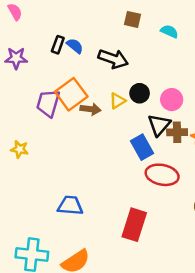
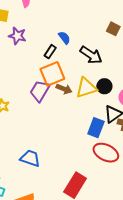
black rectangle: (58, 45) -> (50, 52), moved
yellow triangle: (118, 101) -> (86, 88), size x1.6
purple trapezoid: (48, 103) -> (40, 91), moved
blue rectangle: (142, 147) -> (96, 128), turned 36

